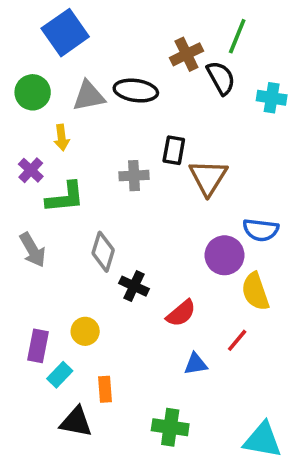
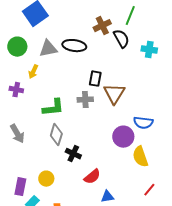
yellow arrow: (62, 138) -> (33, 72), turned 32
purple cross: (31, 170) -> (16, 90), turned -32
gray cross: (134, 176) -> (85, 100), moved
green L-shape: (65, 197) -> (53, 108), moved
red semicircle: (181, 313) -> (92, 177), moved
red line: (237, 340) -> (149, 190), moved

